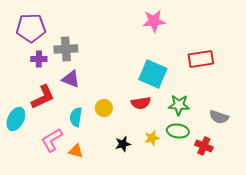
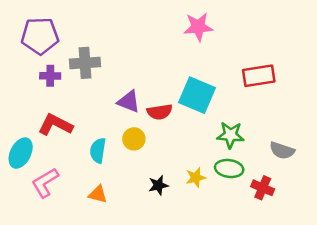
purple triangle: (71, 79) -> (129, 102), moved
red L-shape: (43, 97) -> (55, 125), turned -128
red semicircle: (141, 103) -> (160, 112), moved
pink L-shape: (52, 140) -> (45, 183), moved

